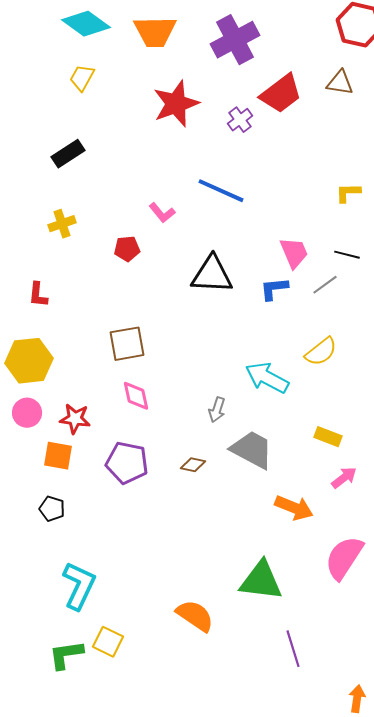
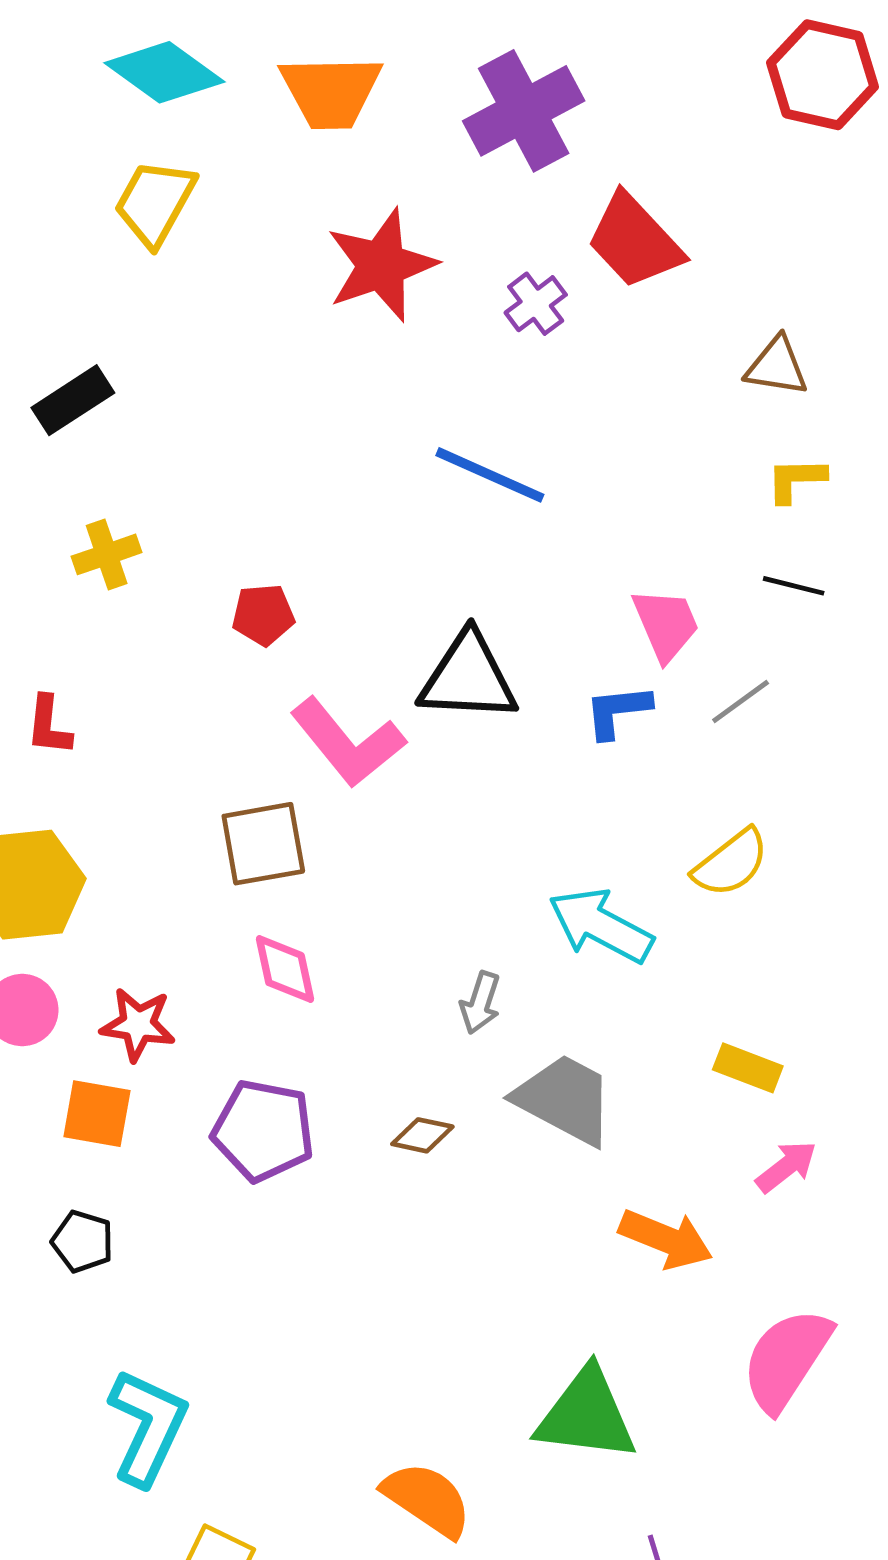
yellow trapezoid: (82, 78) -> (155, 202), size x1.4
brown triangle: (340, 83) -> (777, 366), moved
red trapezoid: (281, 94) -> (635, 241), turned 84
black rectangle: (68, 154) -> (73, 400), moved
pink L-shape: (162, 213) -> (348, 742), moved, size x1.8
black line: (347, 255) -> (794, 586), moved

